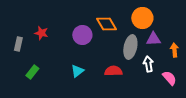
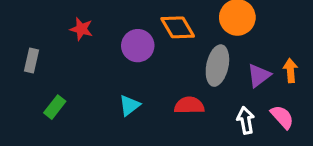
red star: (41, 33) -> (81, 29), moved
purple triangle: (153, 39) -> (259, 75), moved, turned -35
white arrow: (148, 64) -> (246, 120), moved

